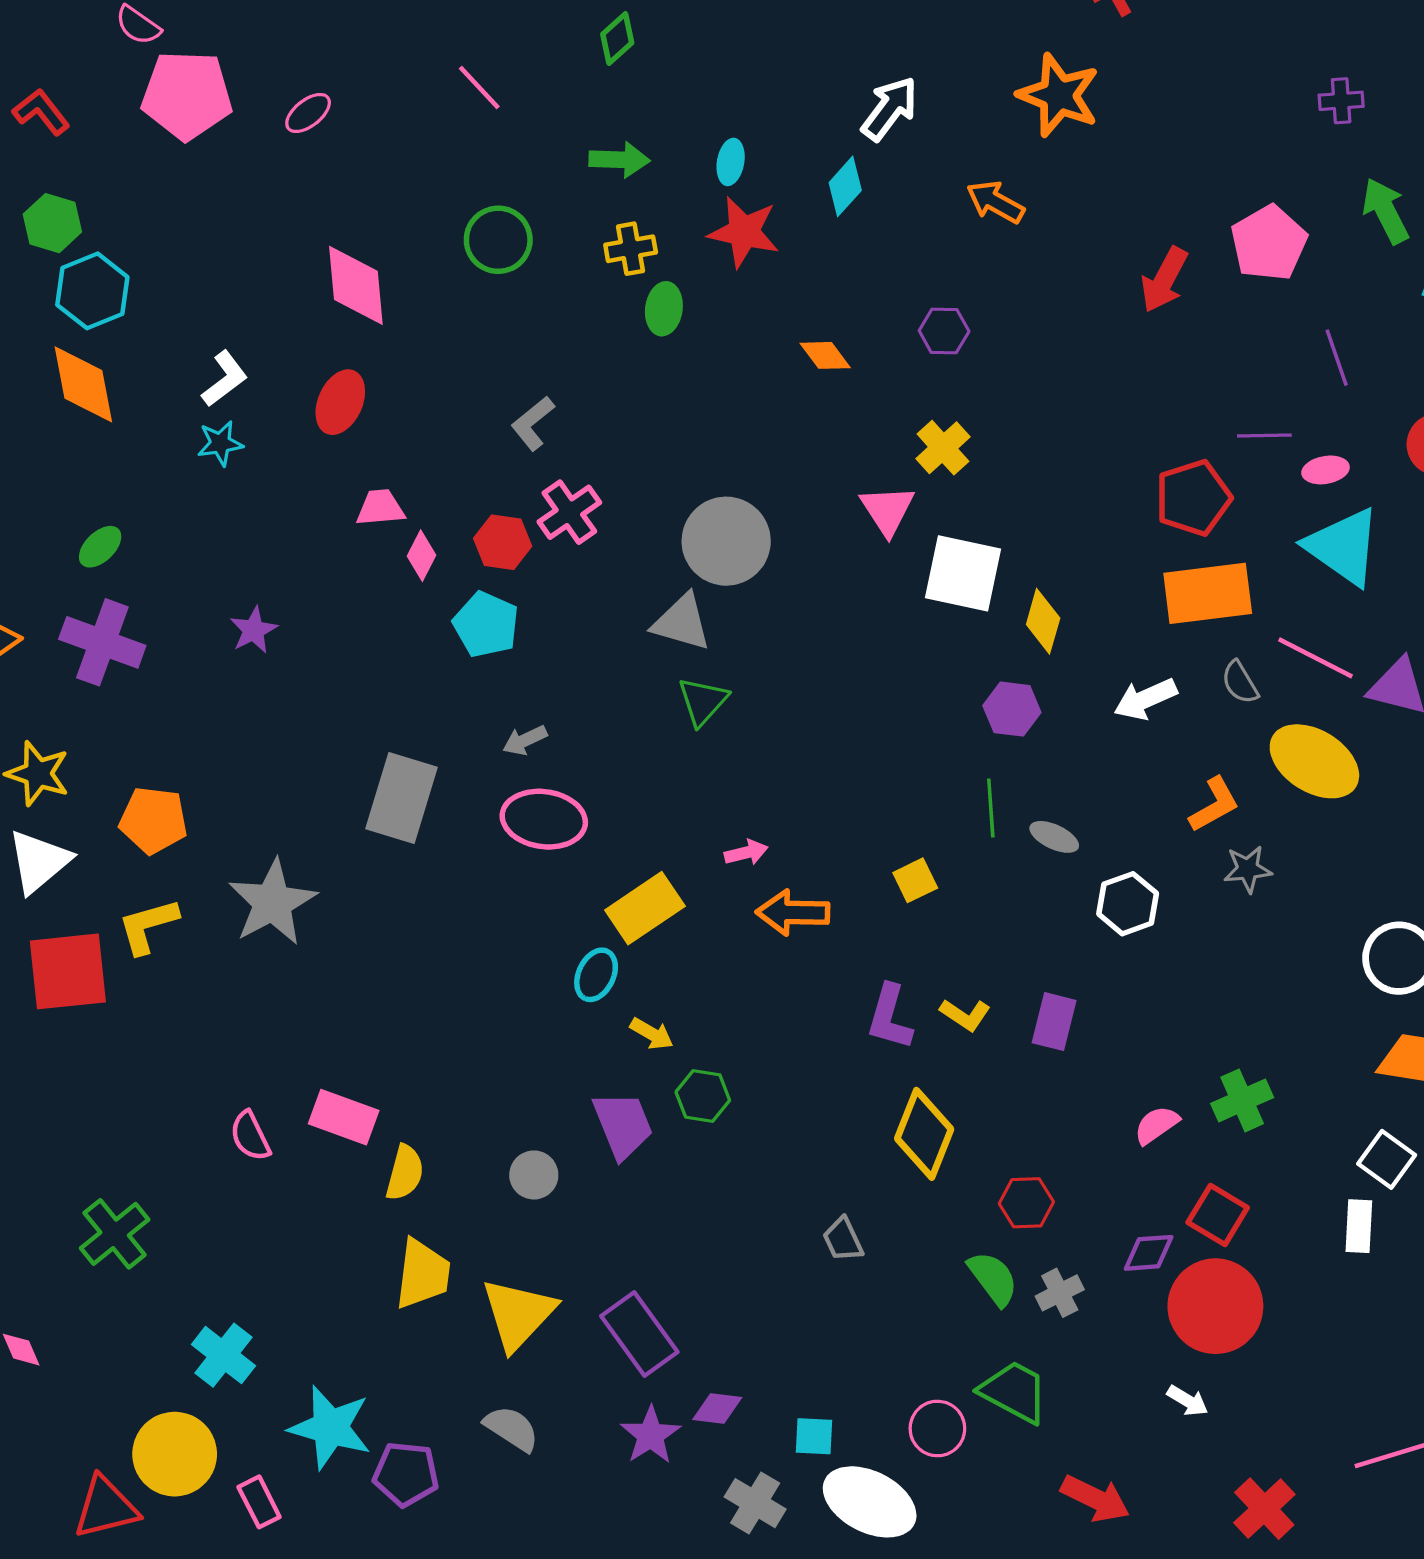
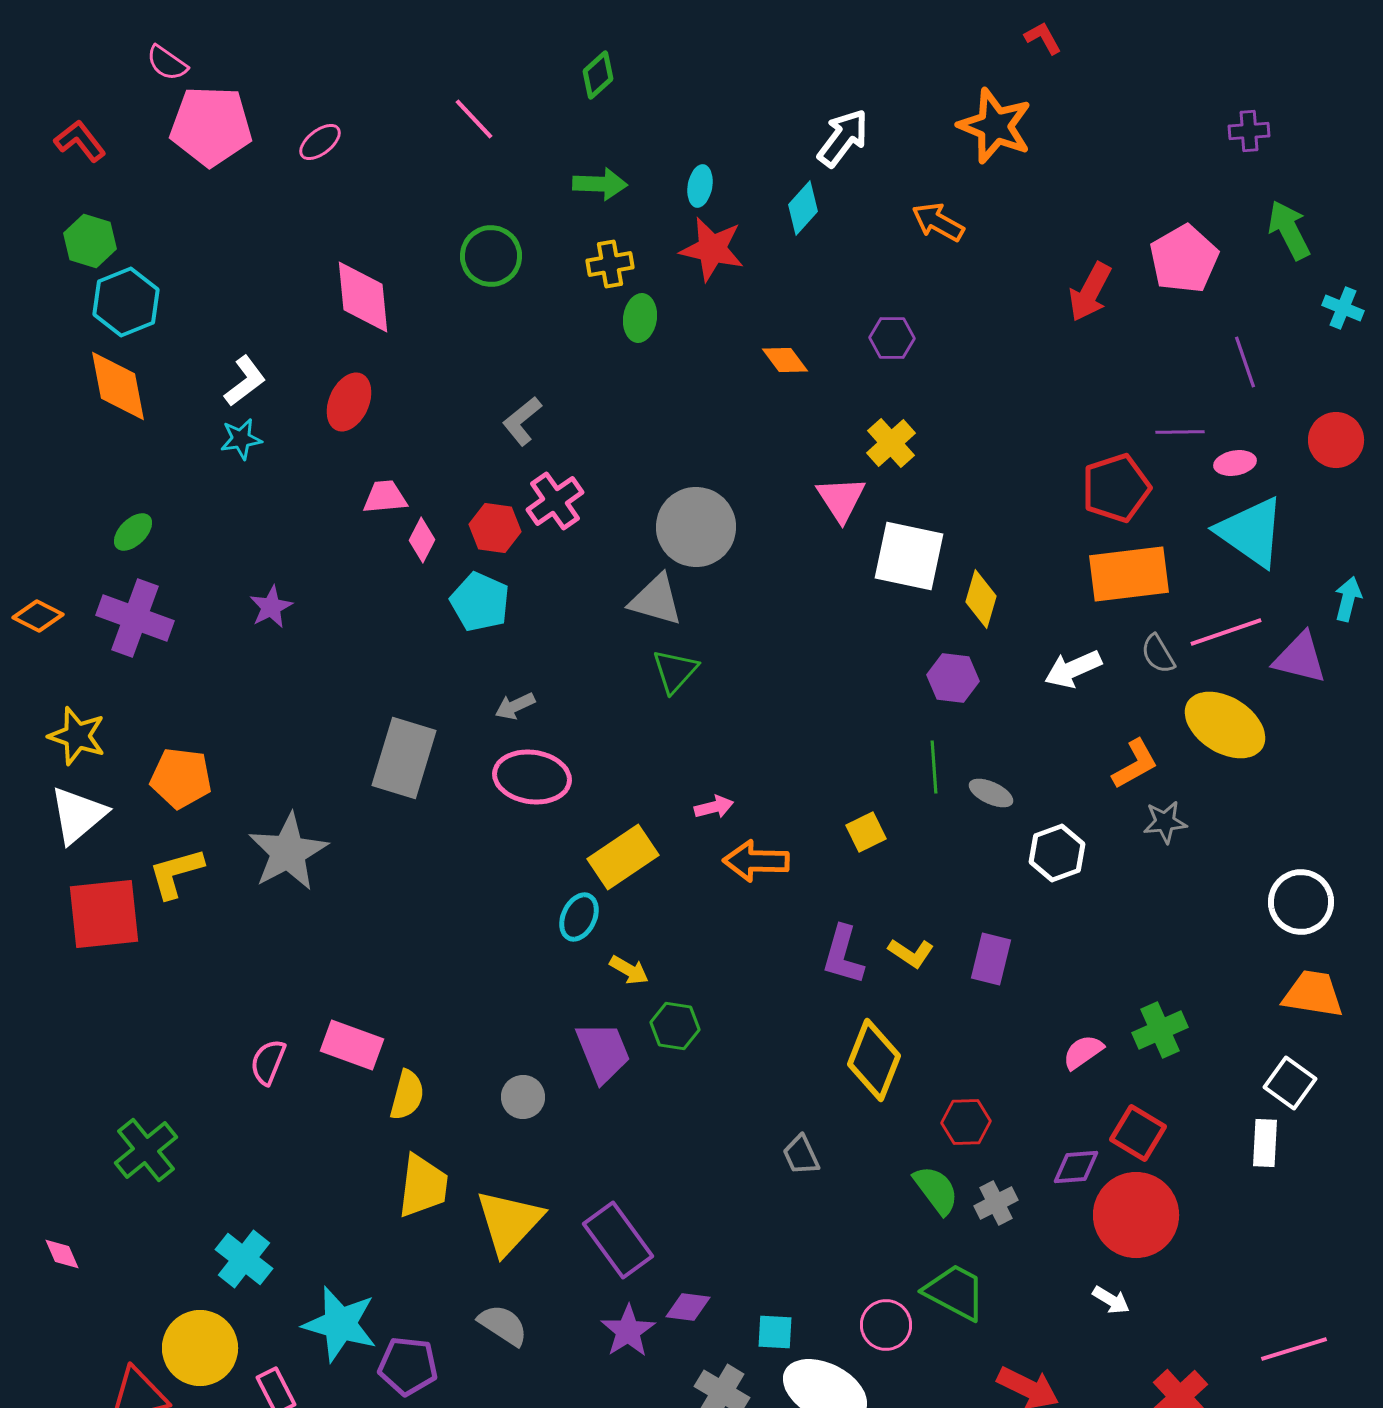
pink line: (1316, 658) -> (1226, 632), turned -46
pink semicircle: (250, 1136) -> (268, 1062), turned 48

